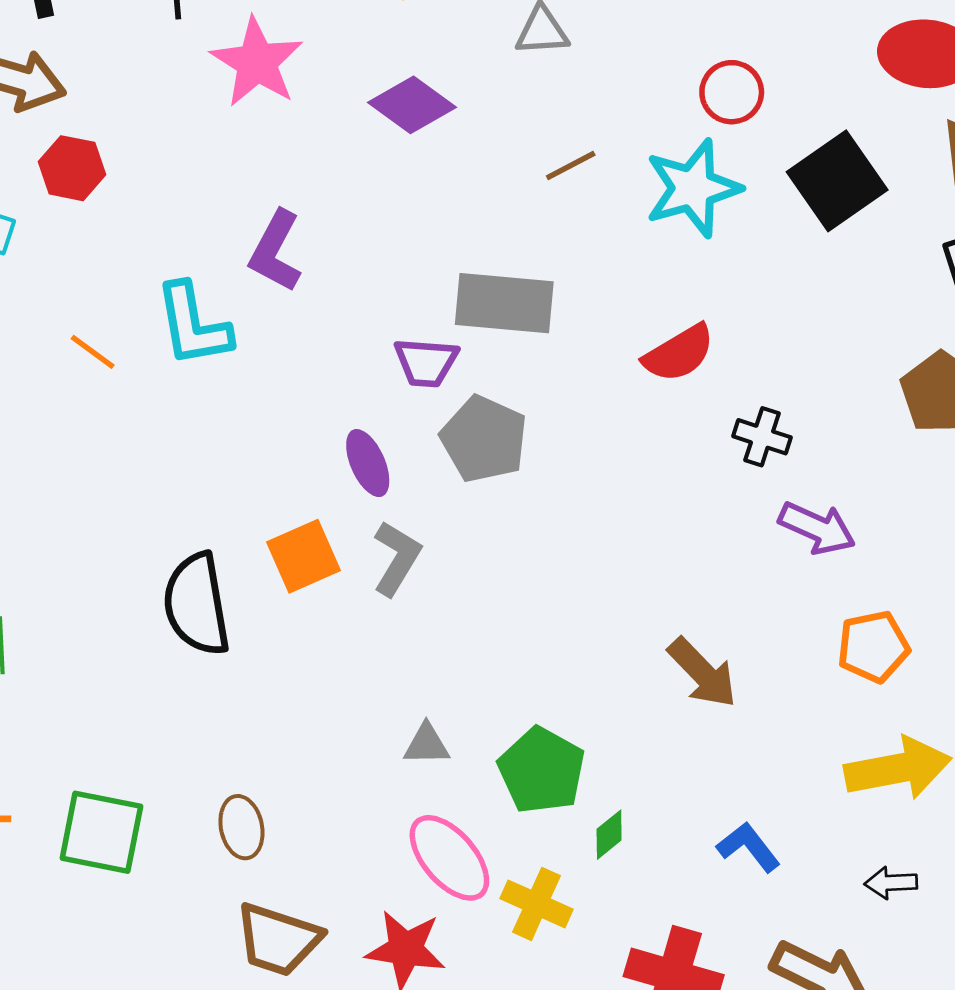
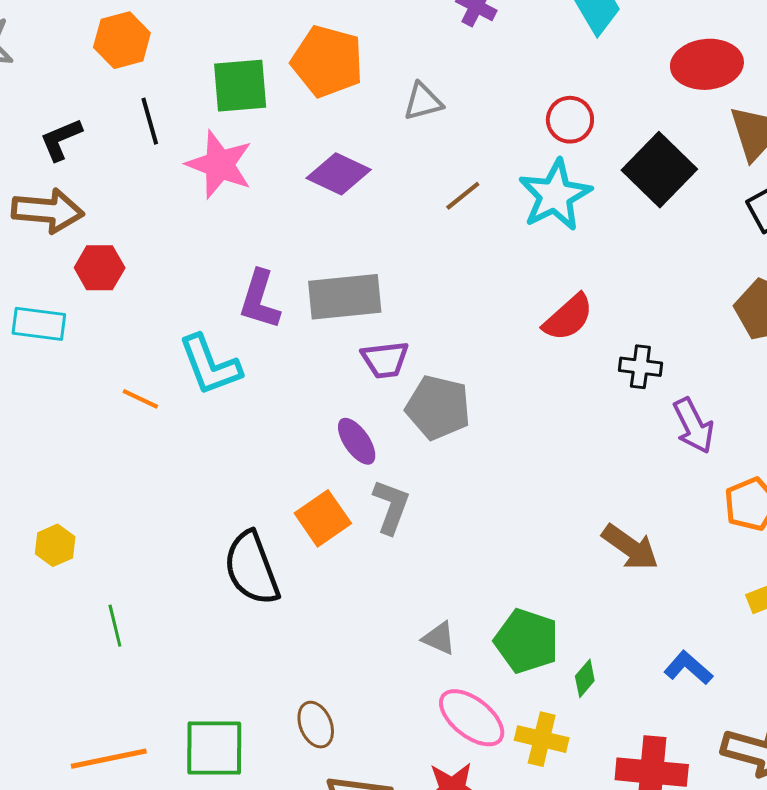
gray rectangle: (504, 303) -> (345, 297), moved
purple arrow: (817, 528) -> (693, 426), turned 50
gray triangle: (427, 744) -> (439, 638), turned 36

